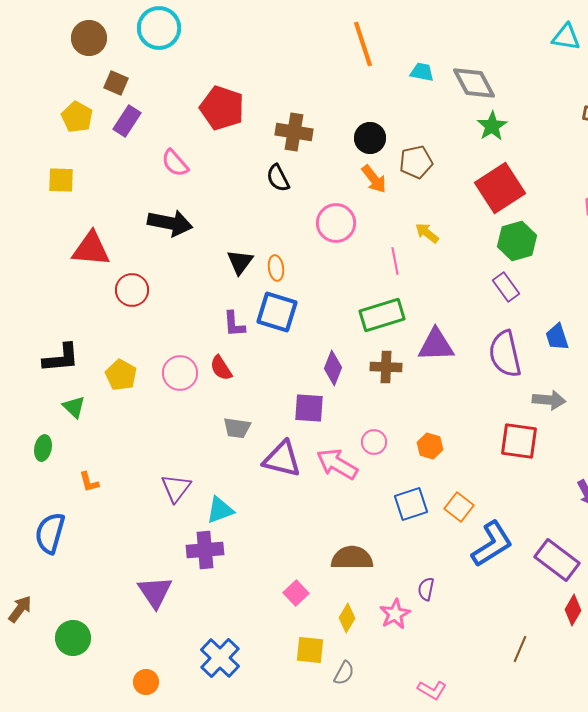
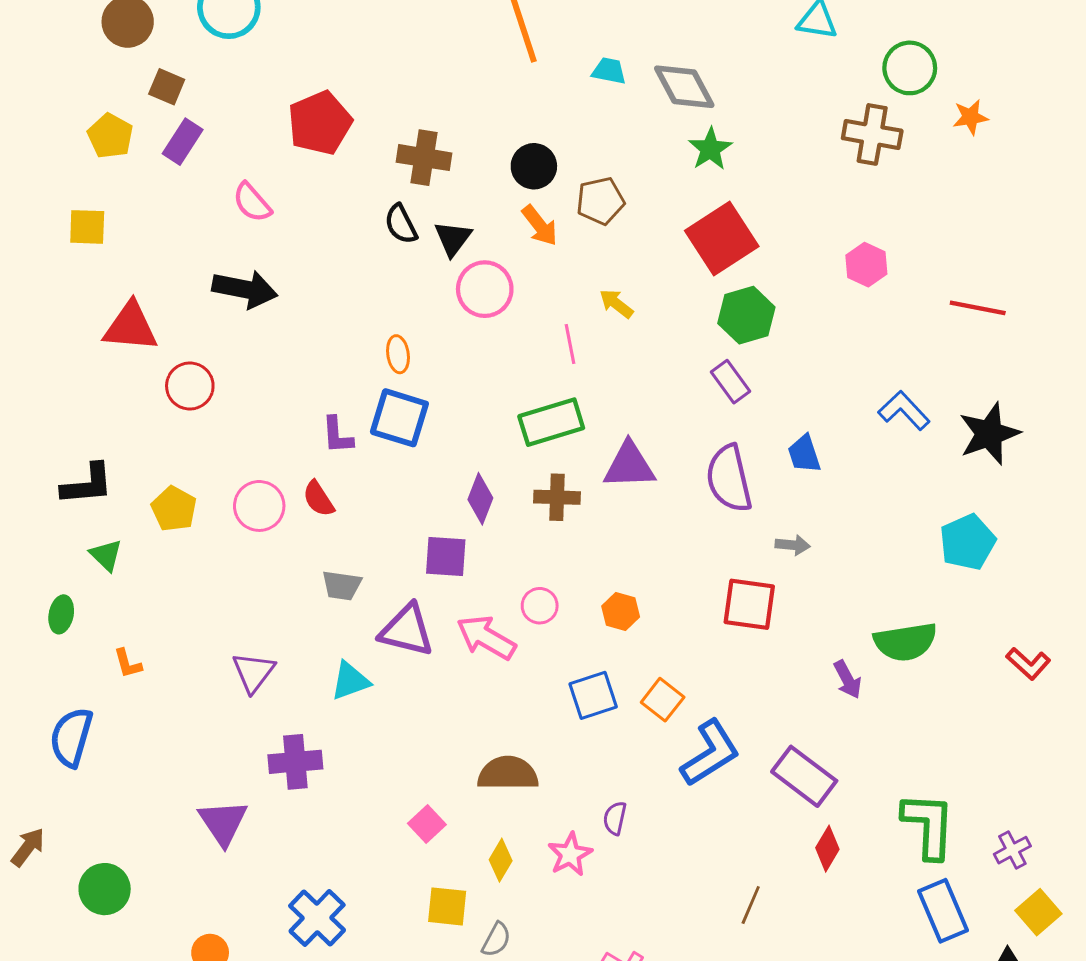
red pentagon: (222, 108) -> (320, 123), turned 30
black triangle: (240, 262) -> (453, 239), moved
gray arrow: (549, 400) -> (793, 545), size x0.7
cyan triangle: (220, 510) -> (350, 681), moved

